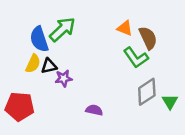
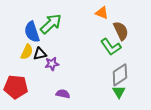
orange triangle: (125, 28) -> (102, 13), moved
green triangle: (170, 102) -> (119, 92), moved
purple semicircle: (94, 110) -> (63, 94), moved

